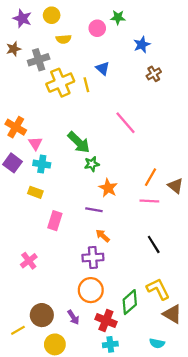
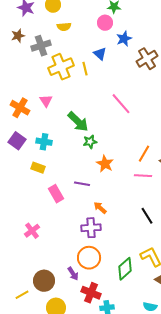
pink circle: (97, 28) -> (105, 23), moved
blue star: (142, 45) -> (124, 39), moved
brown cross: (154, 74) -> (147, 59), size x1.5
pink triangle: (35, 143) -> (46, 101), moved
purple line: (94, 210) -> (82, 184), moved
pink rectangle: (55, 221) -> (56, 194), turned -48
purple arrow: (73, 317) -> (73, 274), moved
red cross: (106, 321) -> (91, 293), moved

